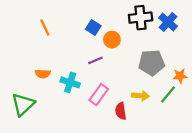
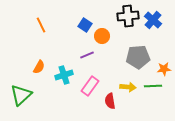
orange semicircle: (43, 74) -> (39, 67), turned -64
cyan cross: (70, 82) -> (64, 75), turned -36
green line: (168, 95) -> (153, 86), turned 48

